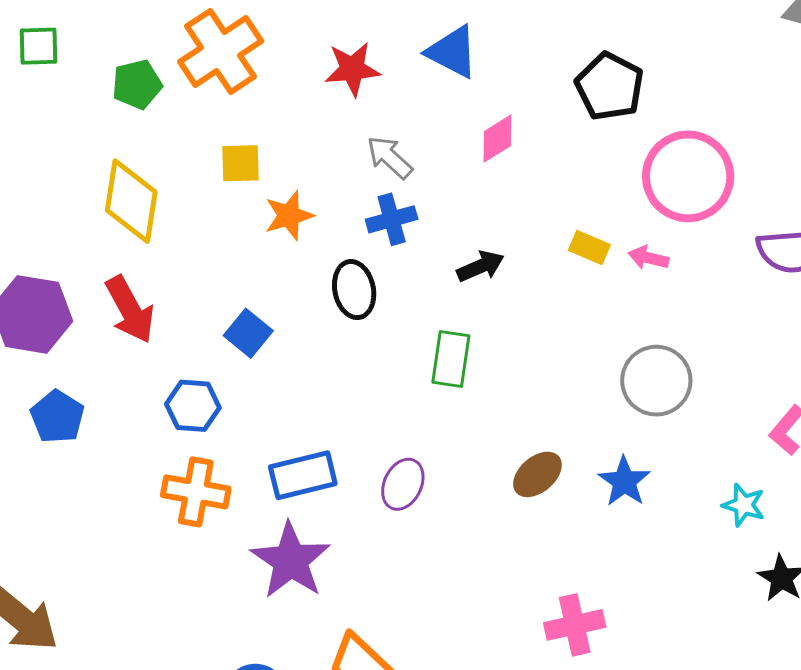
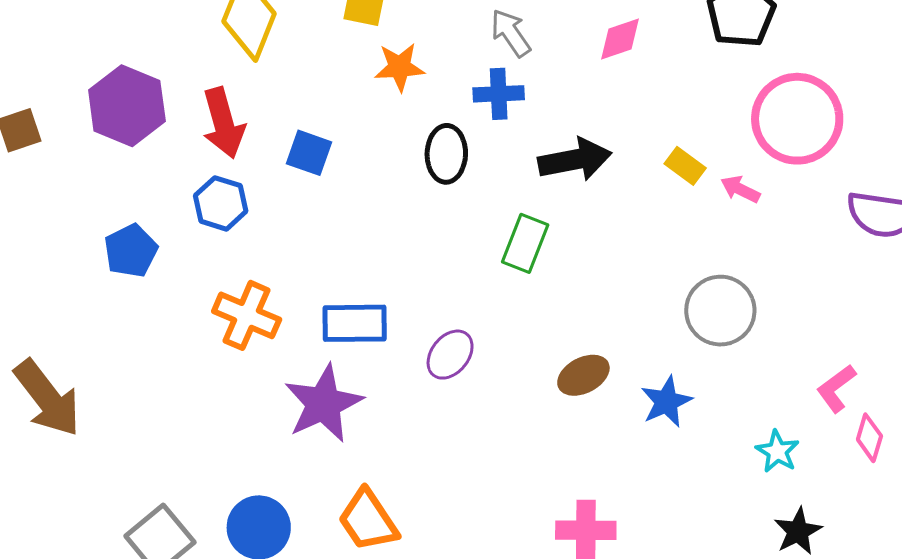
black arrow: (481, 266) -> (575, 160), size x1.5
blue square: (248, 333) -> (309, 153), moved, turned -33
blue hexagon: (193, 406) -> (221, 203), moved
blue pentagon: (57, 417) -> (131, 251), moved

